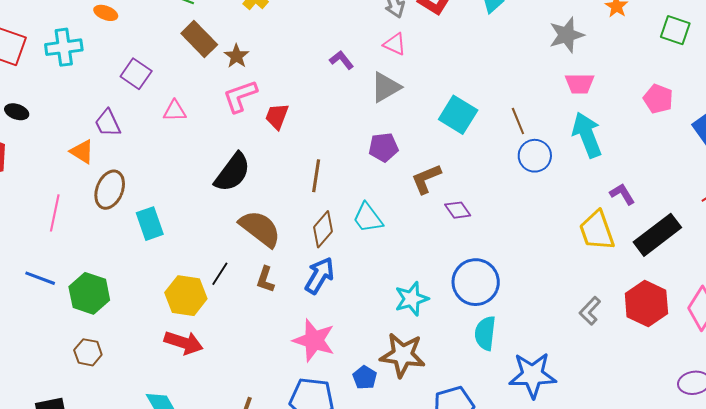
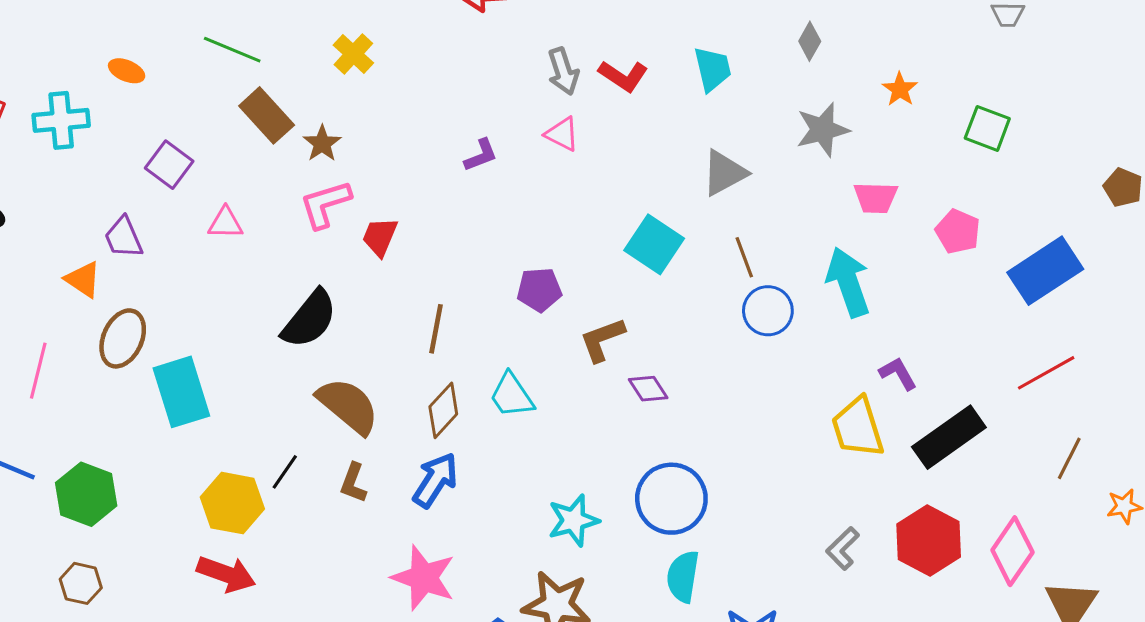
purple L-shape: (342, 60) -> (481, 155), turned 105
pink trapezoid: (580, 83) -> (876, 198), moved
gray triangle: (386, 87) -> (724, 173), moved
cyan rectangle: (150, 224) -> (181, 392), size x1.4

